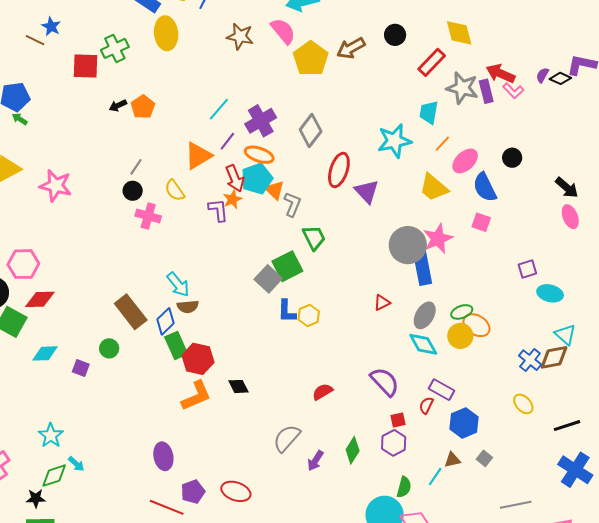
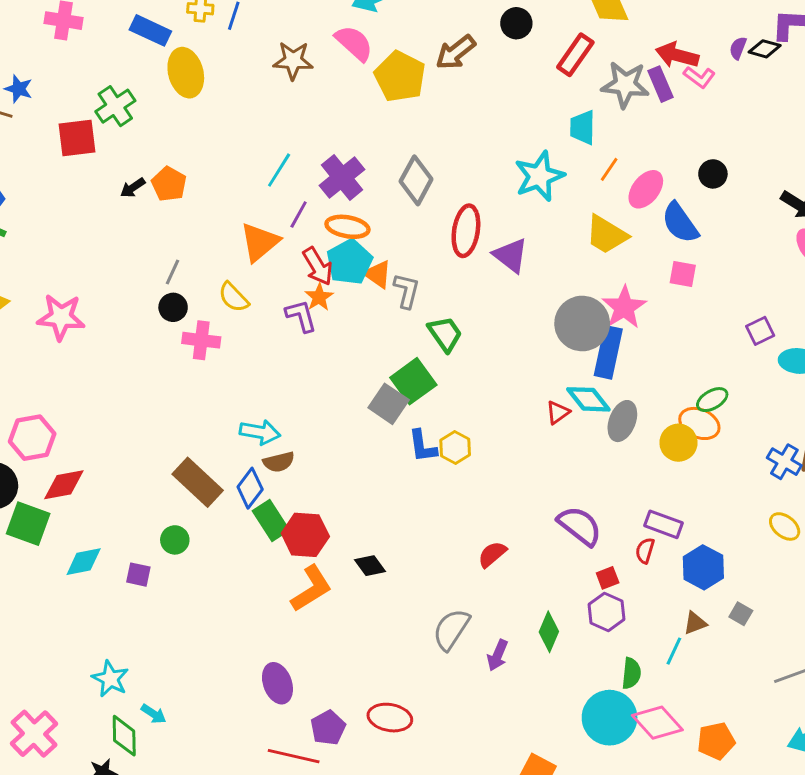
blue rectangle: (422, 267) -> (608, 352), turned 32
cyan arrow: (178, 284) -> (260, 432), turned -32
green ellipse: (462, 312) -> (712, 400), moved
cyan diamond: (423, 344) -> (588, 399), moved
green diamond: (54, 476) -> (124, 736), turned -64

